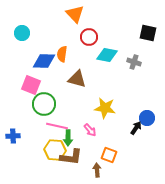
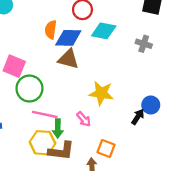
blue diamond: (44, 61) -> (68, 38), moved
gray cross: (134, 62) -> (144, 44), moved

